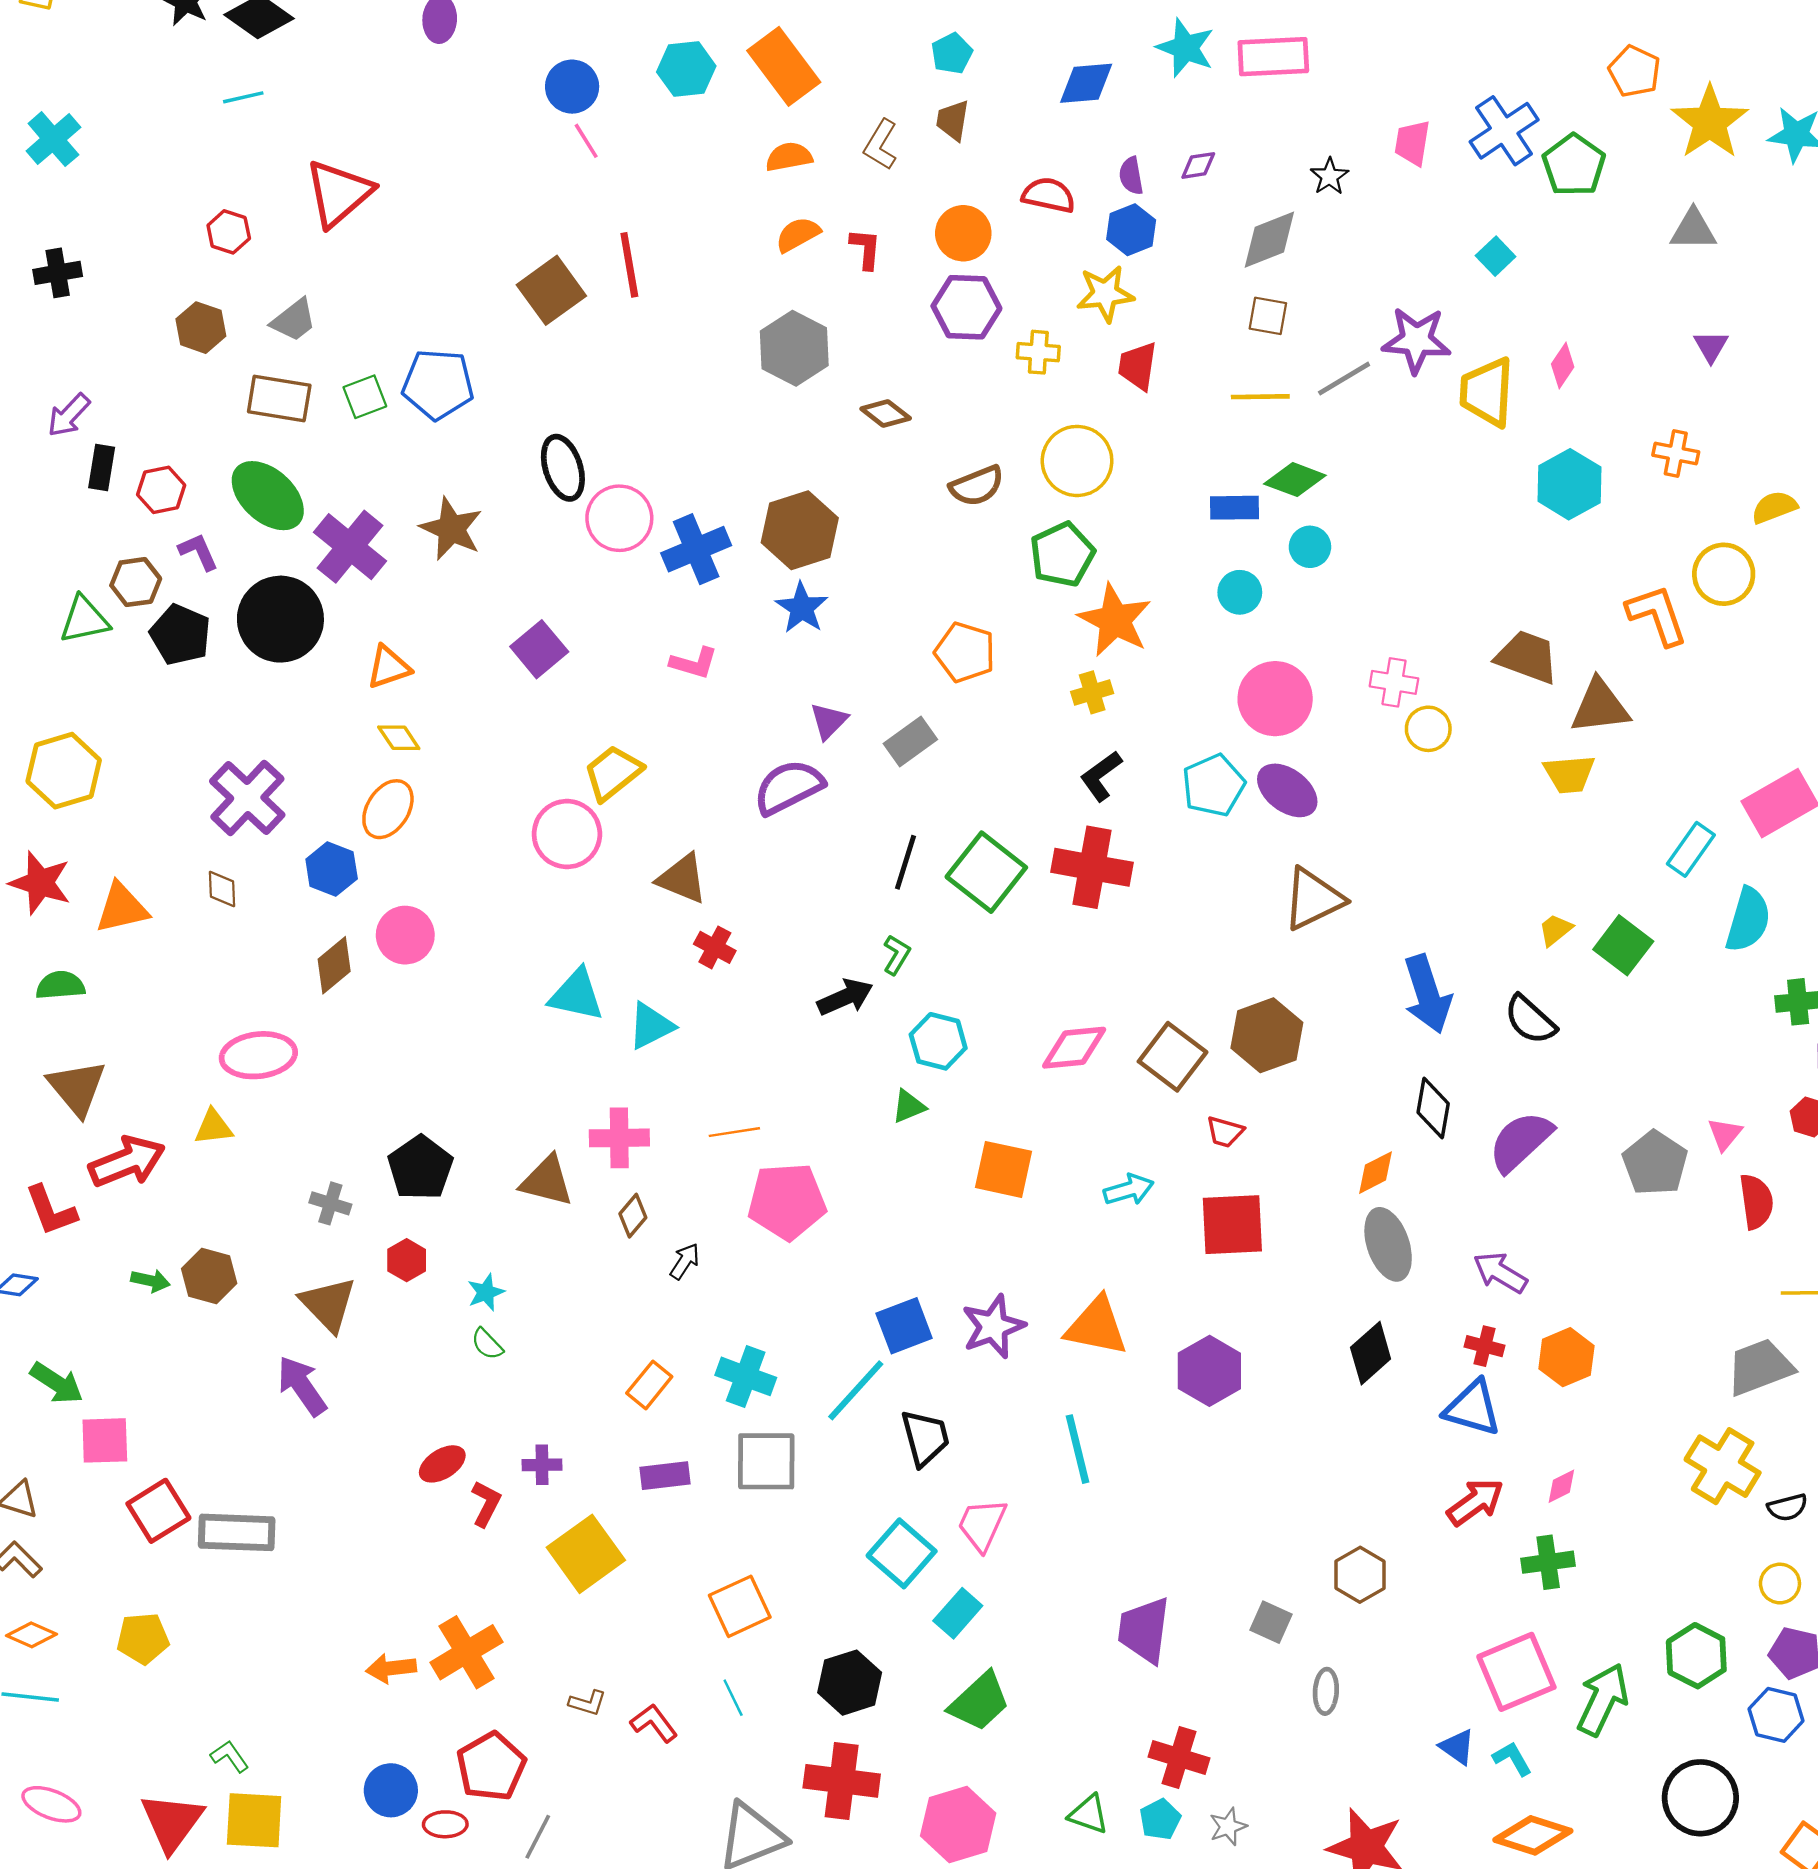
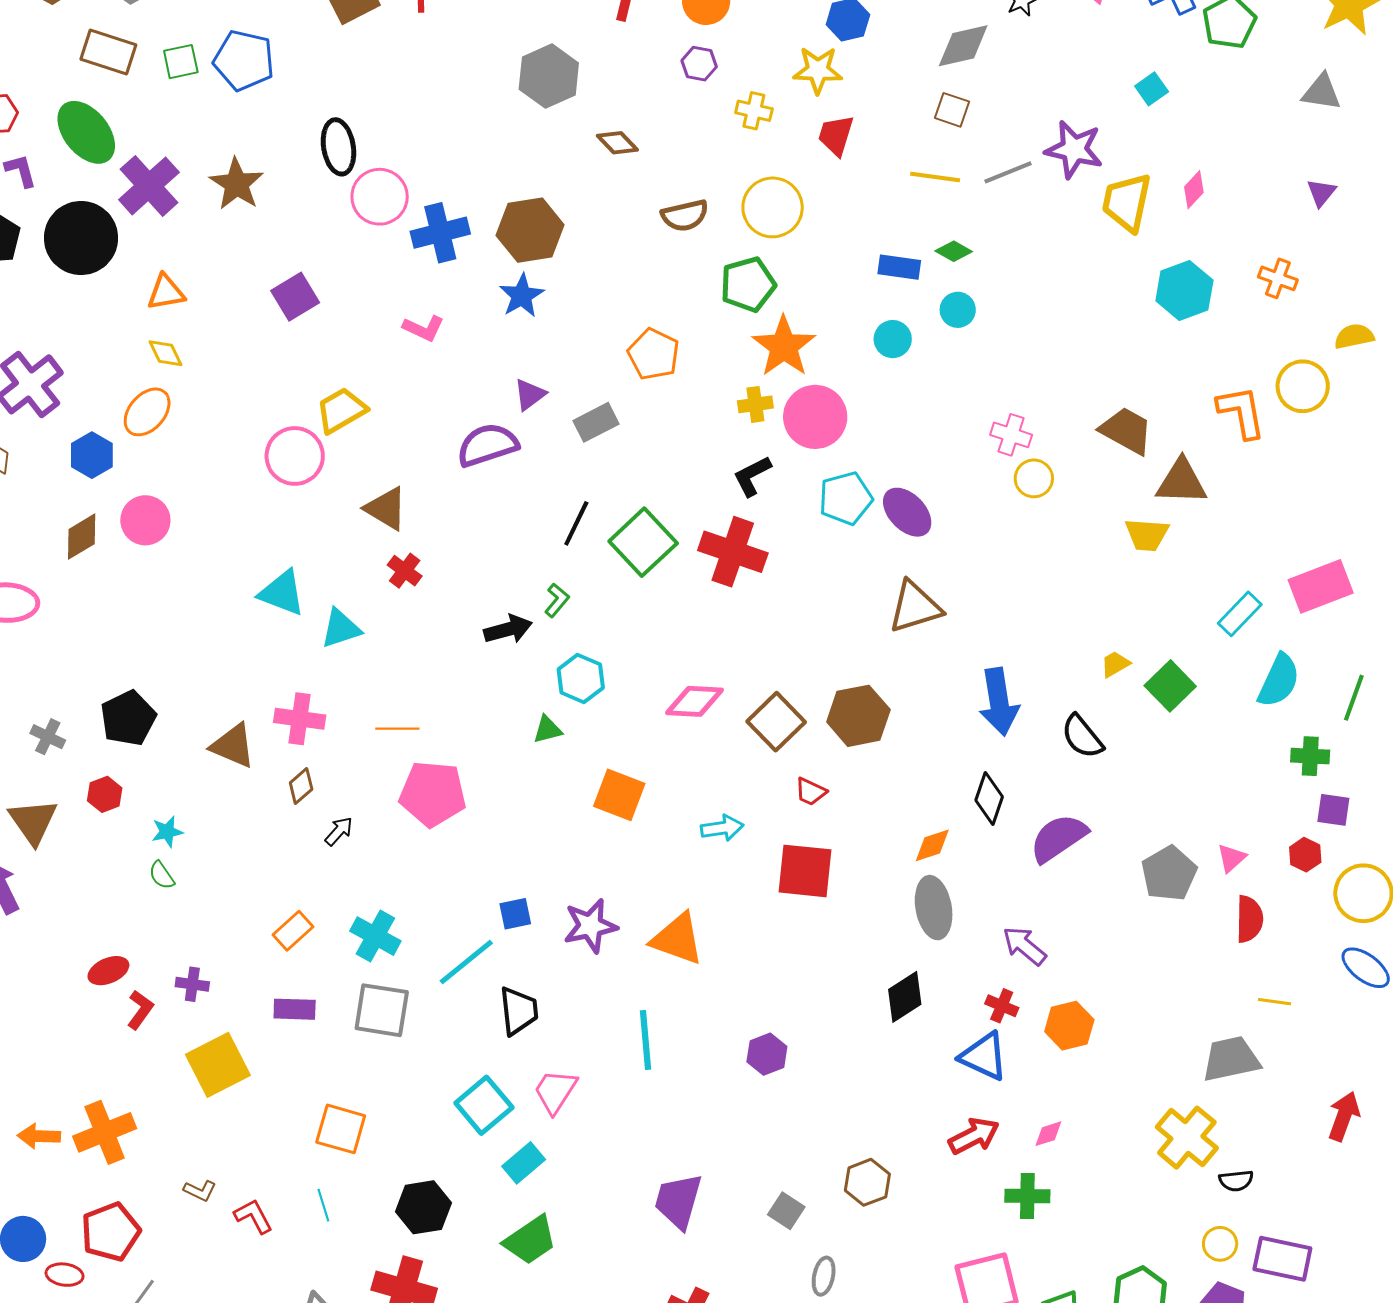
purple hexagon: (966, 307) -> (699, 64), size x0.6
green diamond: (1295, 480) -> (954, 251), size x0.7
pink circle: (1275, 699) -> (815, 417), moved
blue square: (904, 1326) -> (515, 914), size x0.7
purple hexagon: (1209, 1371) -> (767, 1054), moved, size x0.7
orange square: (740, 1606) -> (341, 1129), turned 32

